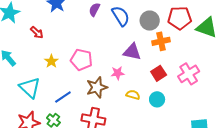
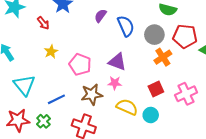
red arrow: (37, 32) -> (43, 23), moved
orange cross: (161, 41) -> (163, 57), turned -30
purple triangle: (132, 52) -> (117, 62), moved
yellow star: (51, 61) -> (51, 52), moved
yellow semicircle: (133, 95) -> (127, 107), size x1.5

